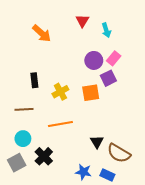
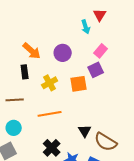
red triangle: (82, 21) -> (100, 15), moved
cyan arrow: (106, 30) -> (86, 27), moved
orange arrow: (42, 33) -> (32, 51), moved
purple circle: (94, 60) -> (63, 53), moved
black cross: (44, 156) -> (52, 148), moved

